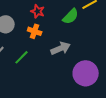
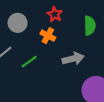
green semicircle: (71, 16) -> (90, 26), turned -54

